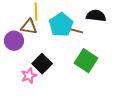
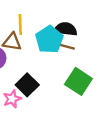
black semicircle: (96, 16) -> (66, 29), moved

